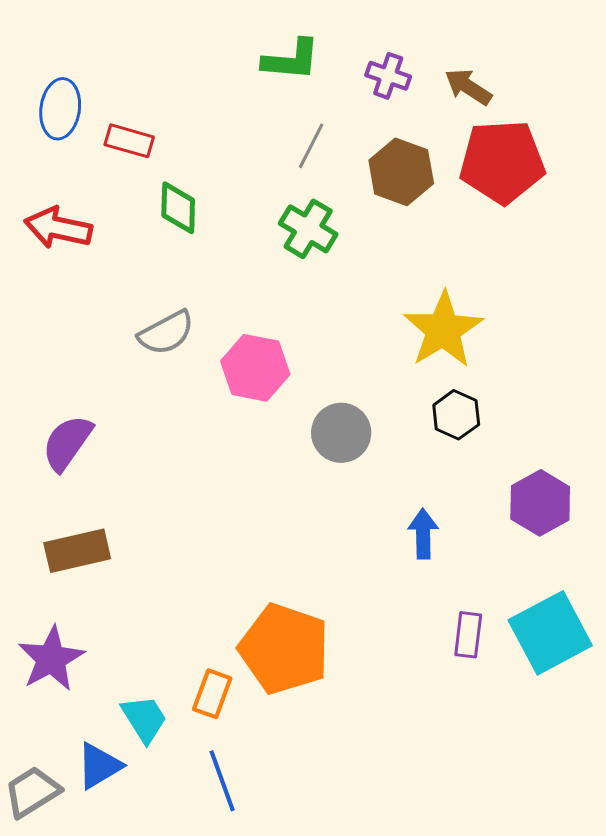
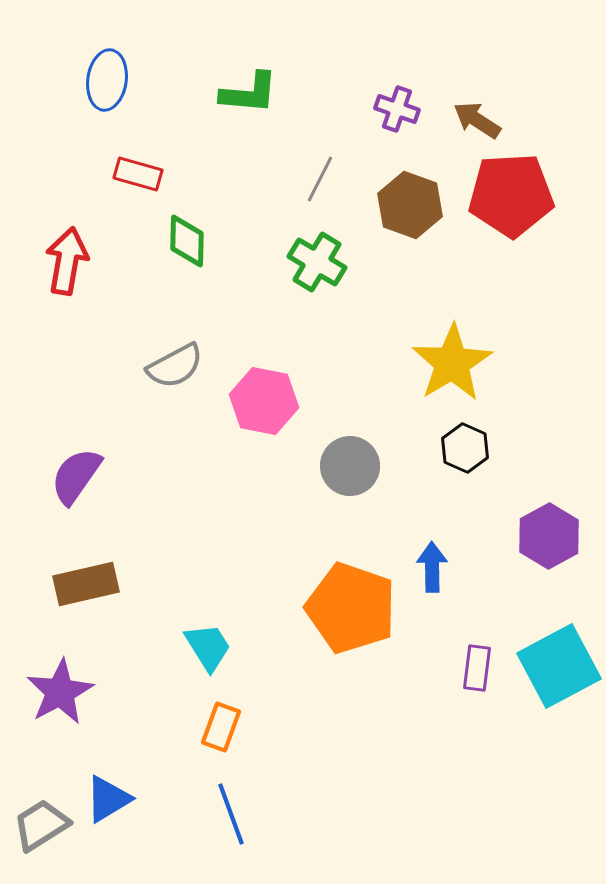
green L-shape: (291, 60) -> (249, 93), moved
blue ellipse: (60, 109) -> (107, 80), moved
red arrow: (58, 228) -> (67, 261), turned 88
orange pentagon: (284, 649) -> (351, 608), moved
cyan trapezoid: (144, 719) -> (208, 647), moved

